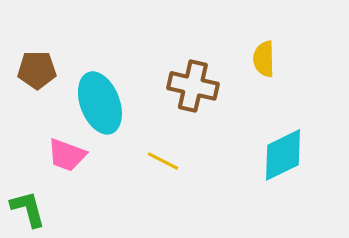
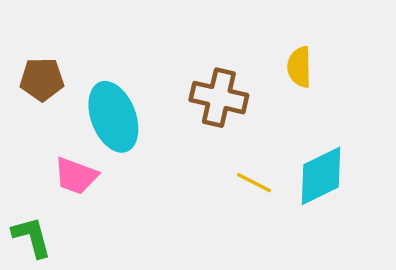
yellow line: (163, 161) -> (254, 183), moved

